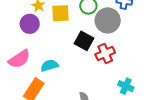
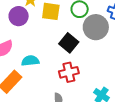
red cross: (105, 53) -> (69, 72), moved

